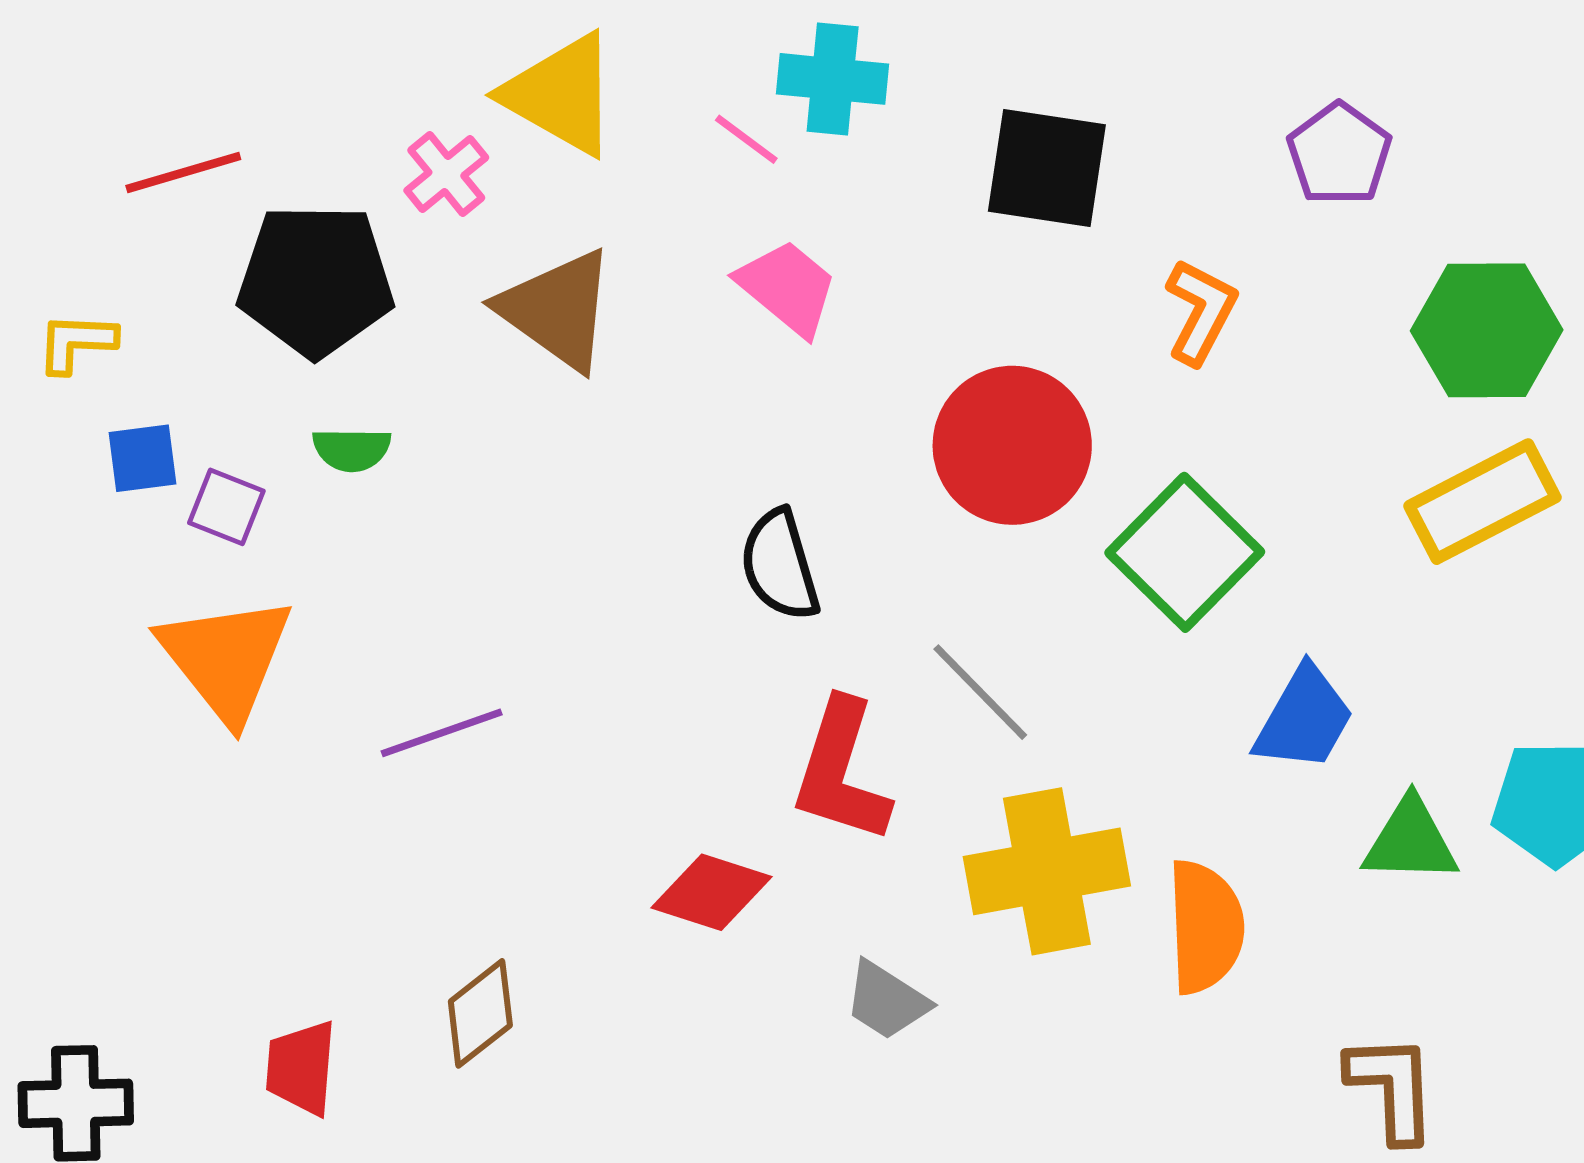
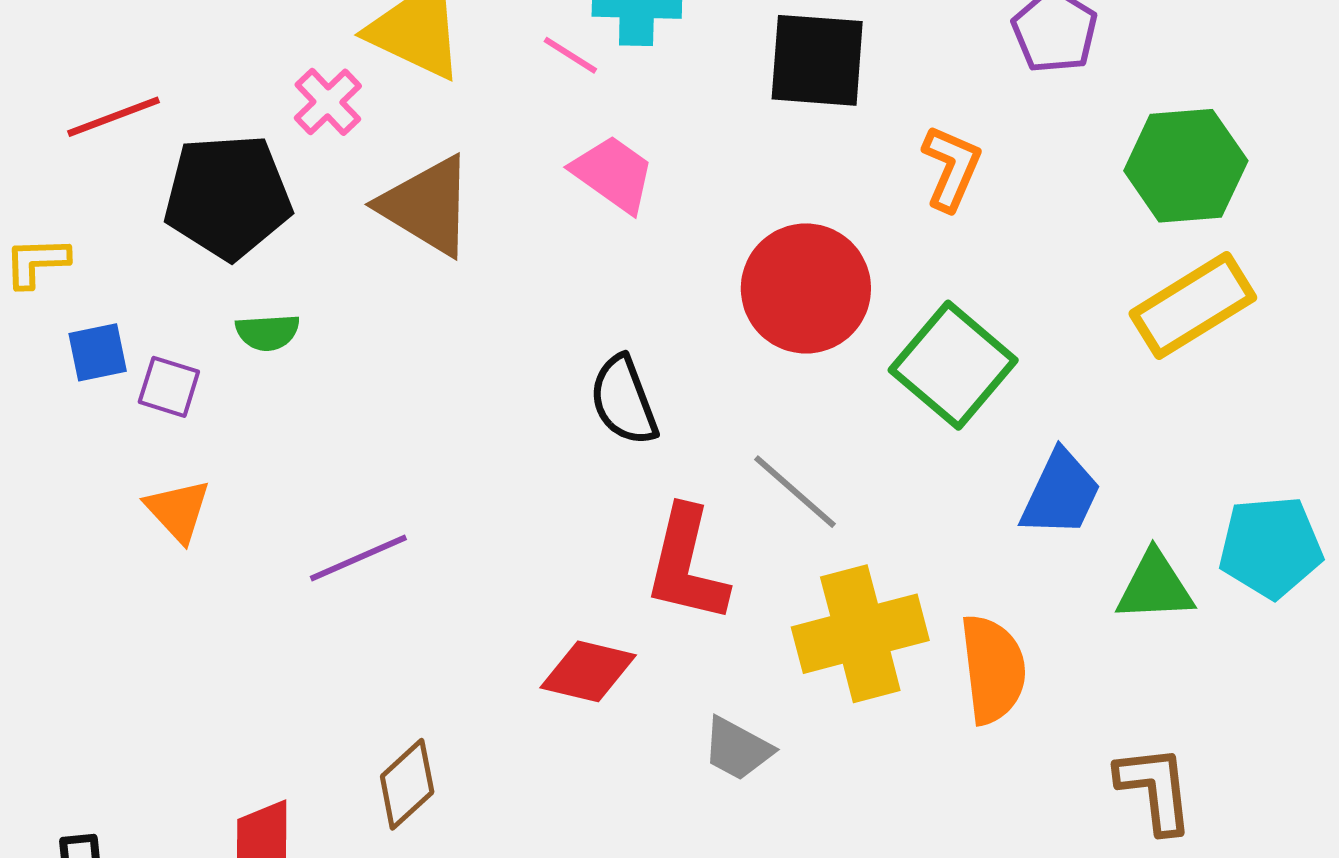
orange triangle: (226, 658) -> (178, 510), size x0.6

